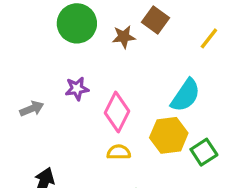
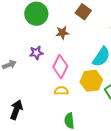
brown star: (124, 37) -> (62, 33), moved

